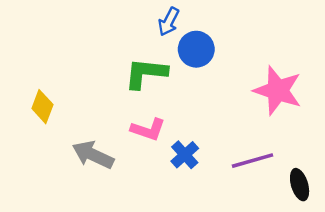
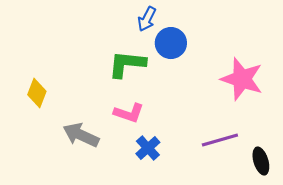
blue cross: (185, 155) -> (148, 148), moved

